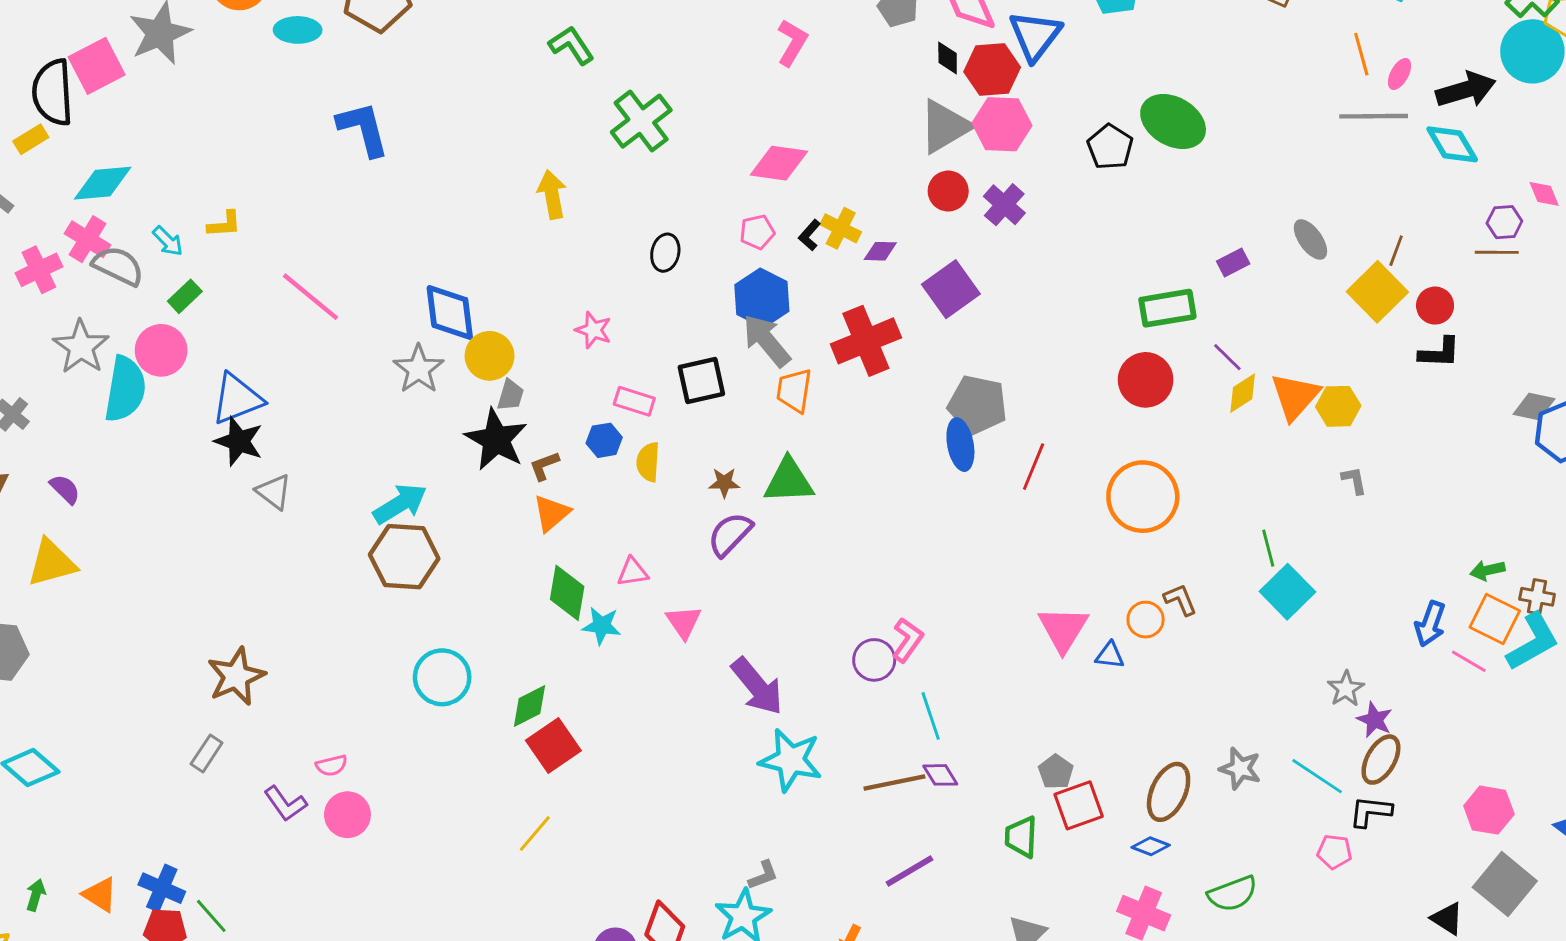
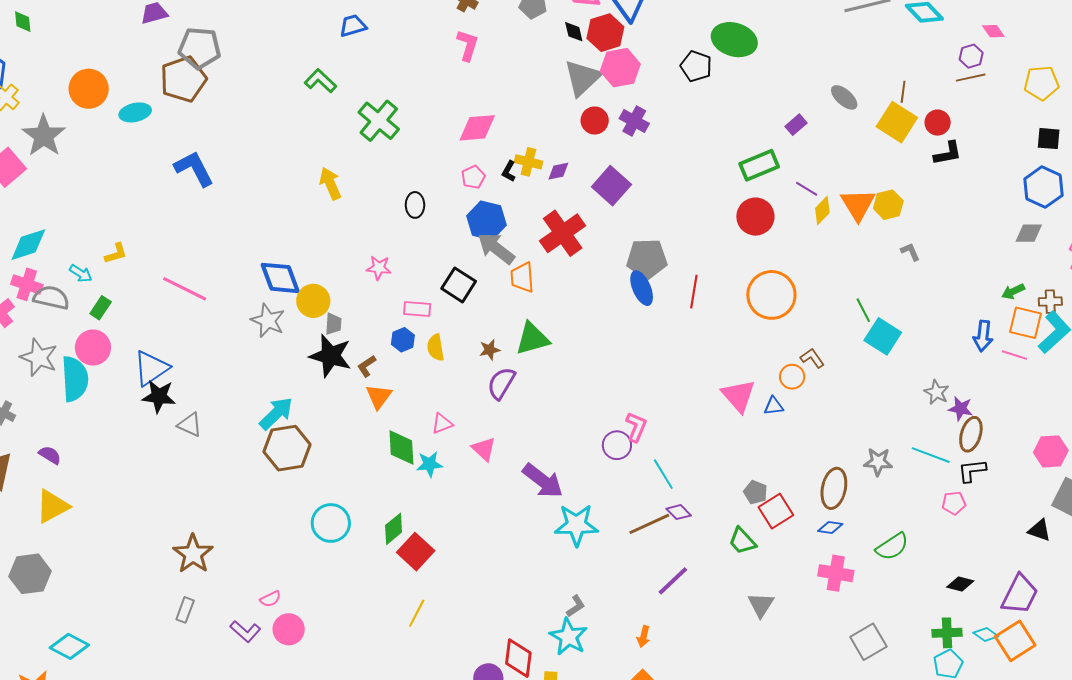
black square: (701, 380) -> (459, 285), turned -32
gray diamond: (1534, 407) -> (1029, 233), moved
green trapezoid: (1021, 837) -> (742, 541), turned -32

